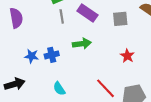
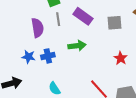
purple semicircle: (16, 18) -> (37, 28), moved

